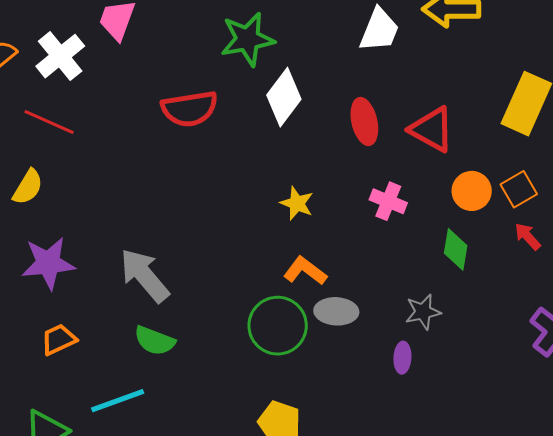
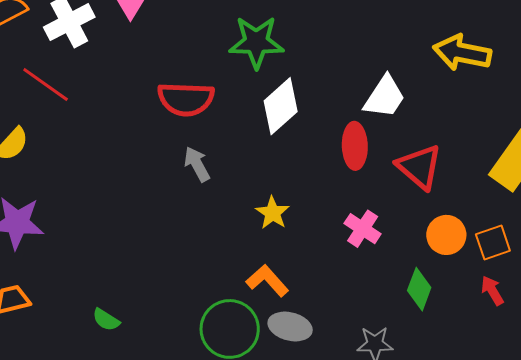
white trapezoid: (379, 30) -> (385, 97), moved
gray arrow: (145, 275) -> (197, 164), moved, size x0.6
green semicircle: (155, 341) -> (106, 320), size x0.7

